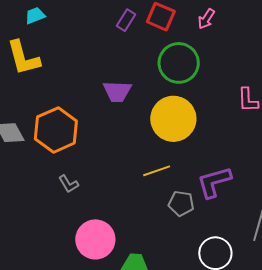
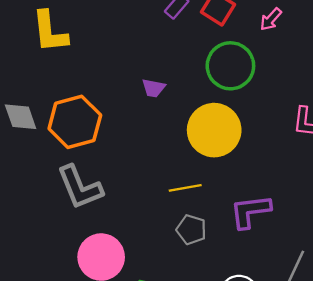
purple trapezoid: (117, 91) -> (154, 88), size x0.7
gray L-shape: (69, 184) -> (80, 187), size x2.0
gray pentagon: (181, 203) -> (191, 230), moved

